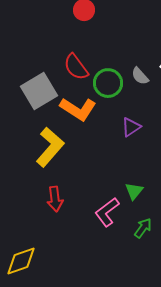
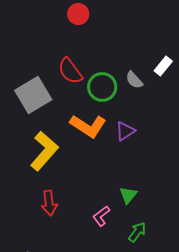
orange L-shape: (78, 109) -> (88, 126), moved
pink L-shape: (107, 212) -> (101, 216), size x0.7

